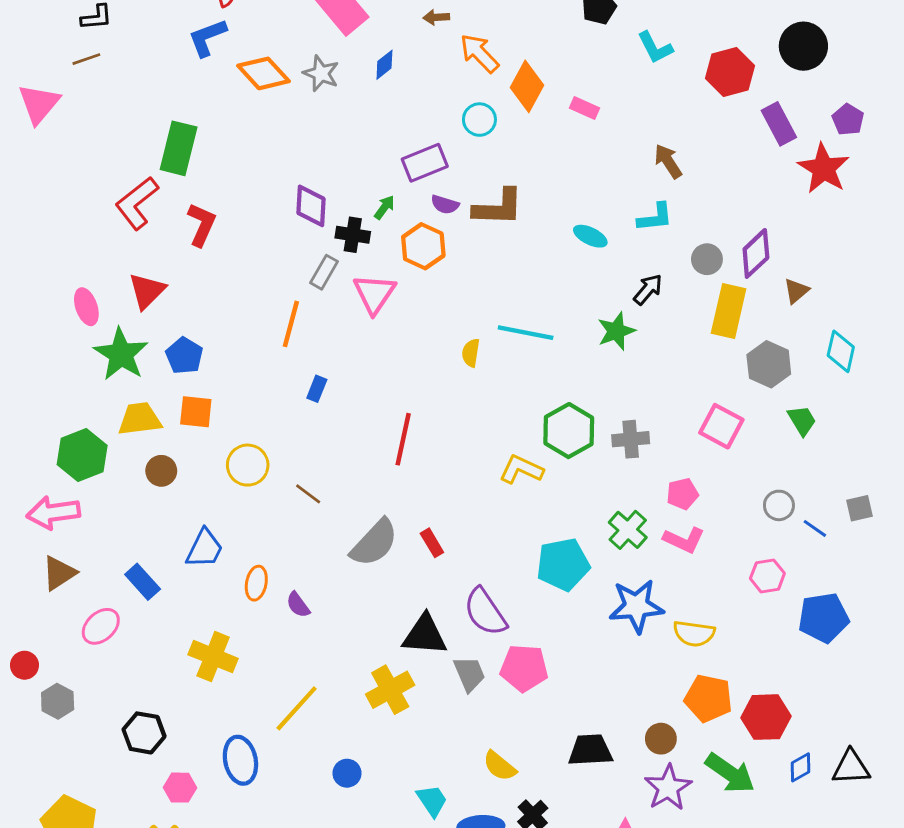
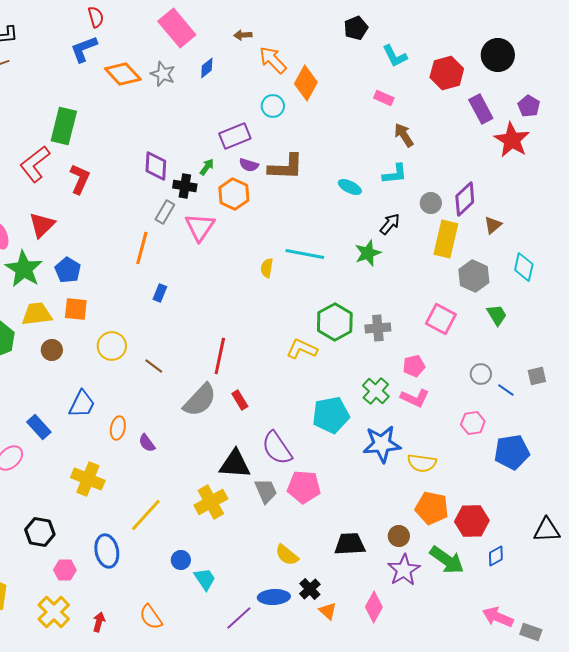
pink rectangle: (585, 108) -> (384, 98), moved
red line: (403, 439) -> (220, 356), moved
black triangle: (851, 767) -> (547, 530), moved
cyan trapezoid: (432, 801) -> (205, 579), moved

